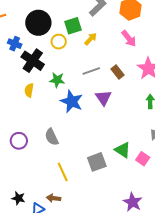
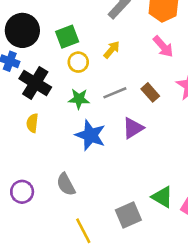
black circle: (38, 23) -> (22, 30), moved
green square: (73, 26) -> (67, 37), moved
yellow circle: (59, 42) -> (78, 62), moved
green star: (57, 80) -> (79, 99), moved
purple triangle: (103, 98) -> (133, 128), turned 36

